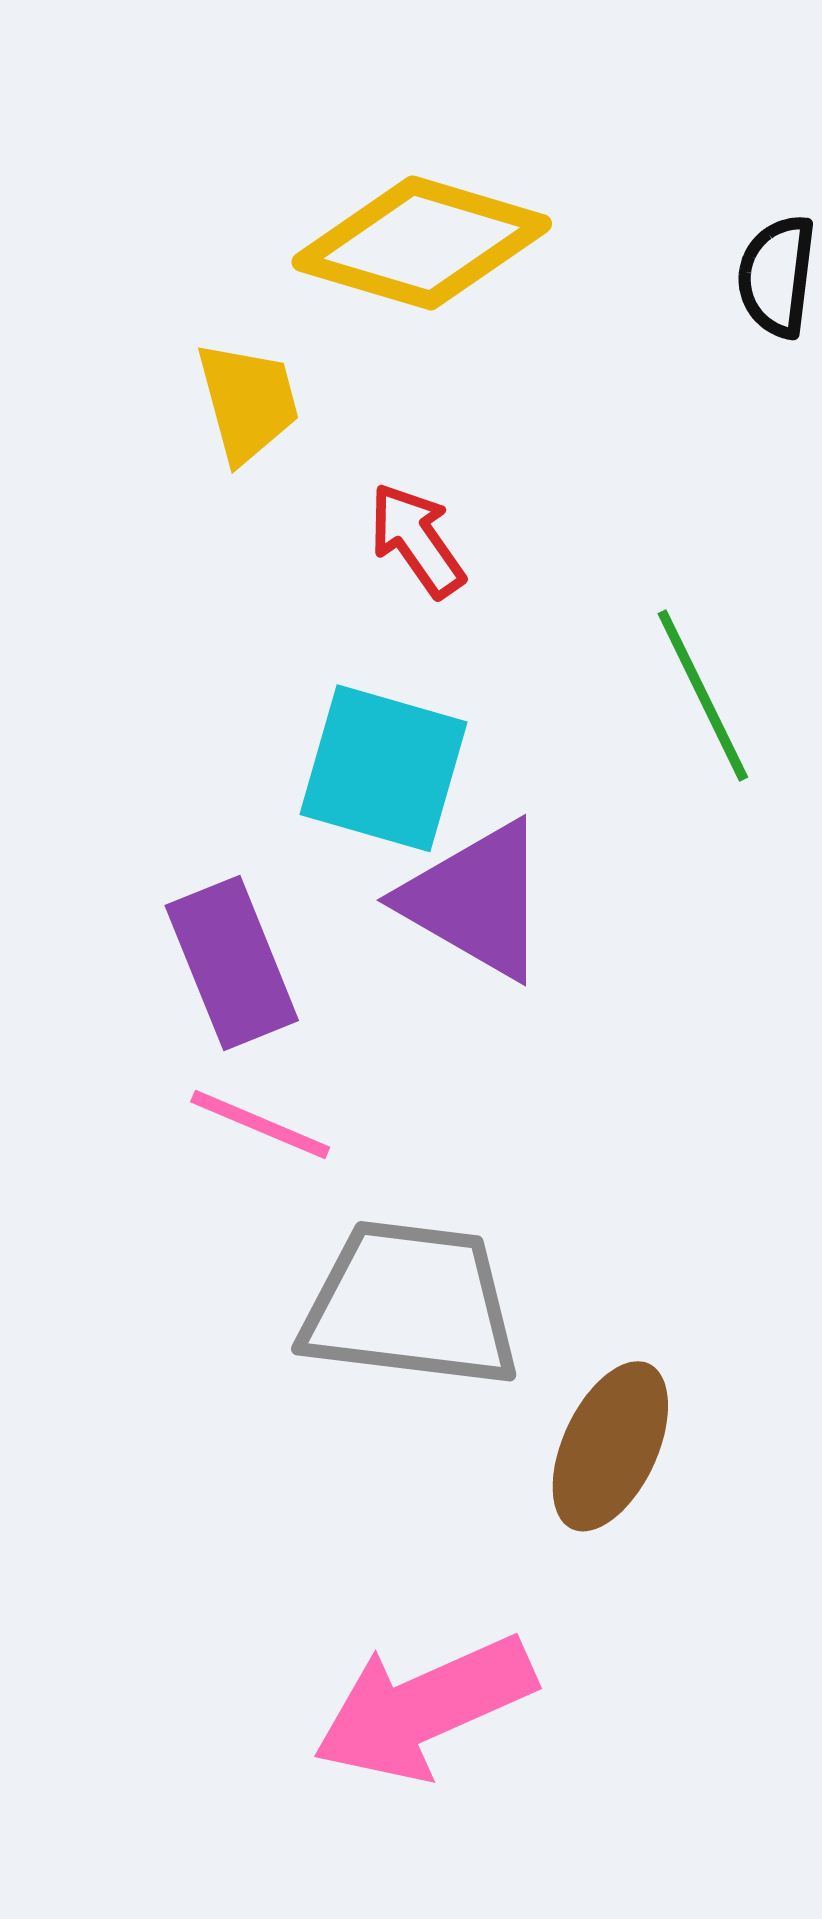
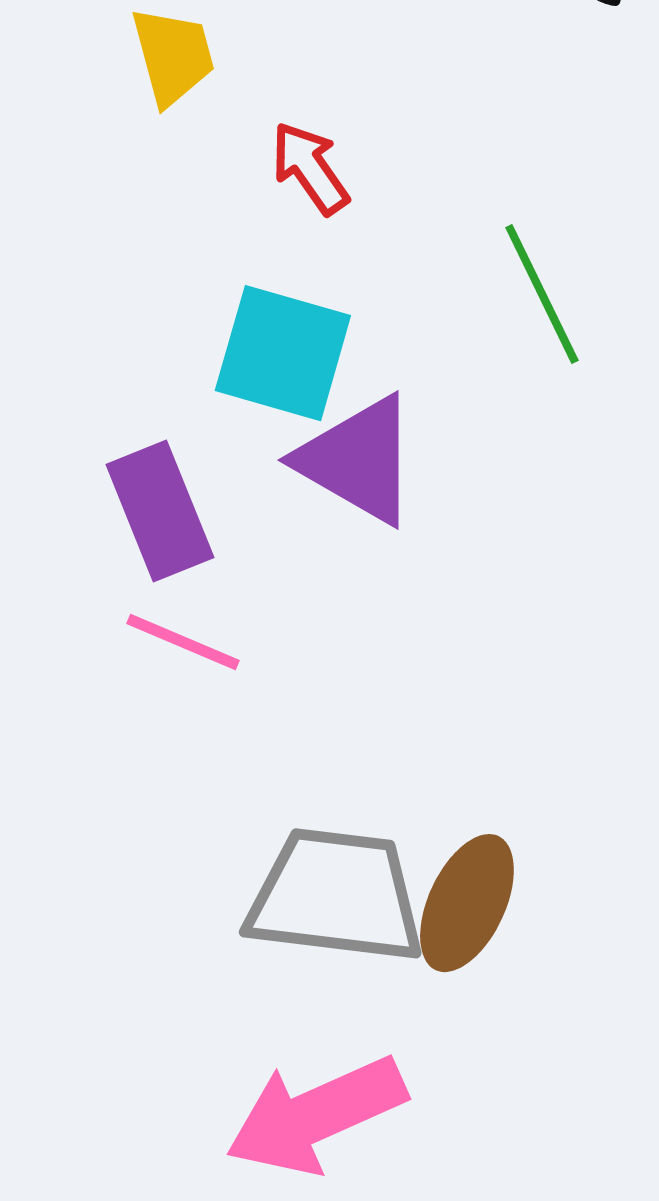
gray trapezoid: (411, 1305) -> (336, 896), moved

